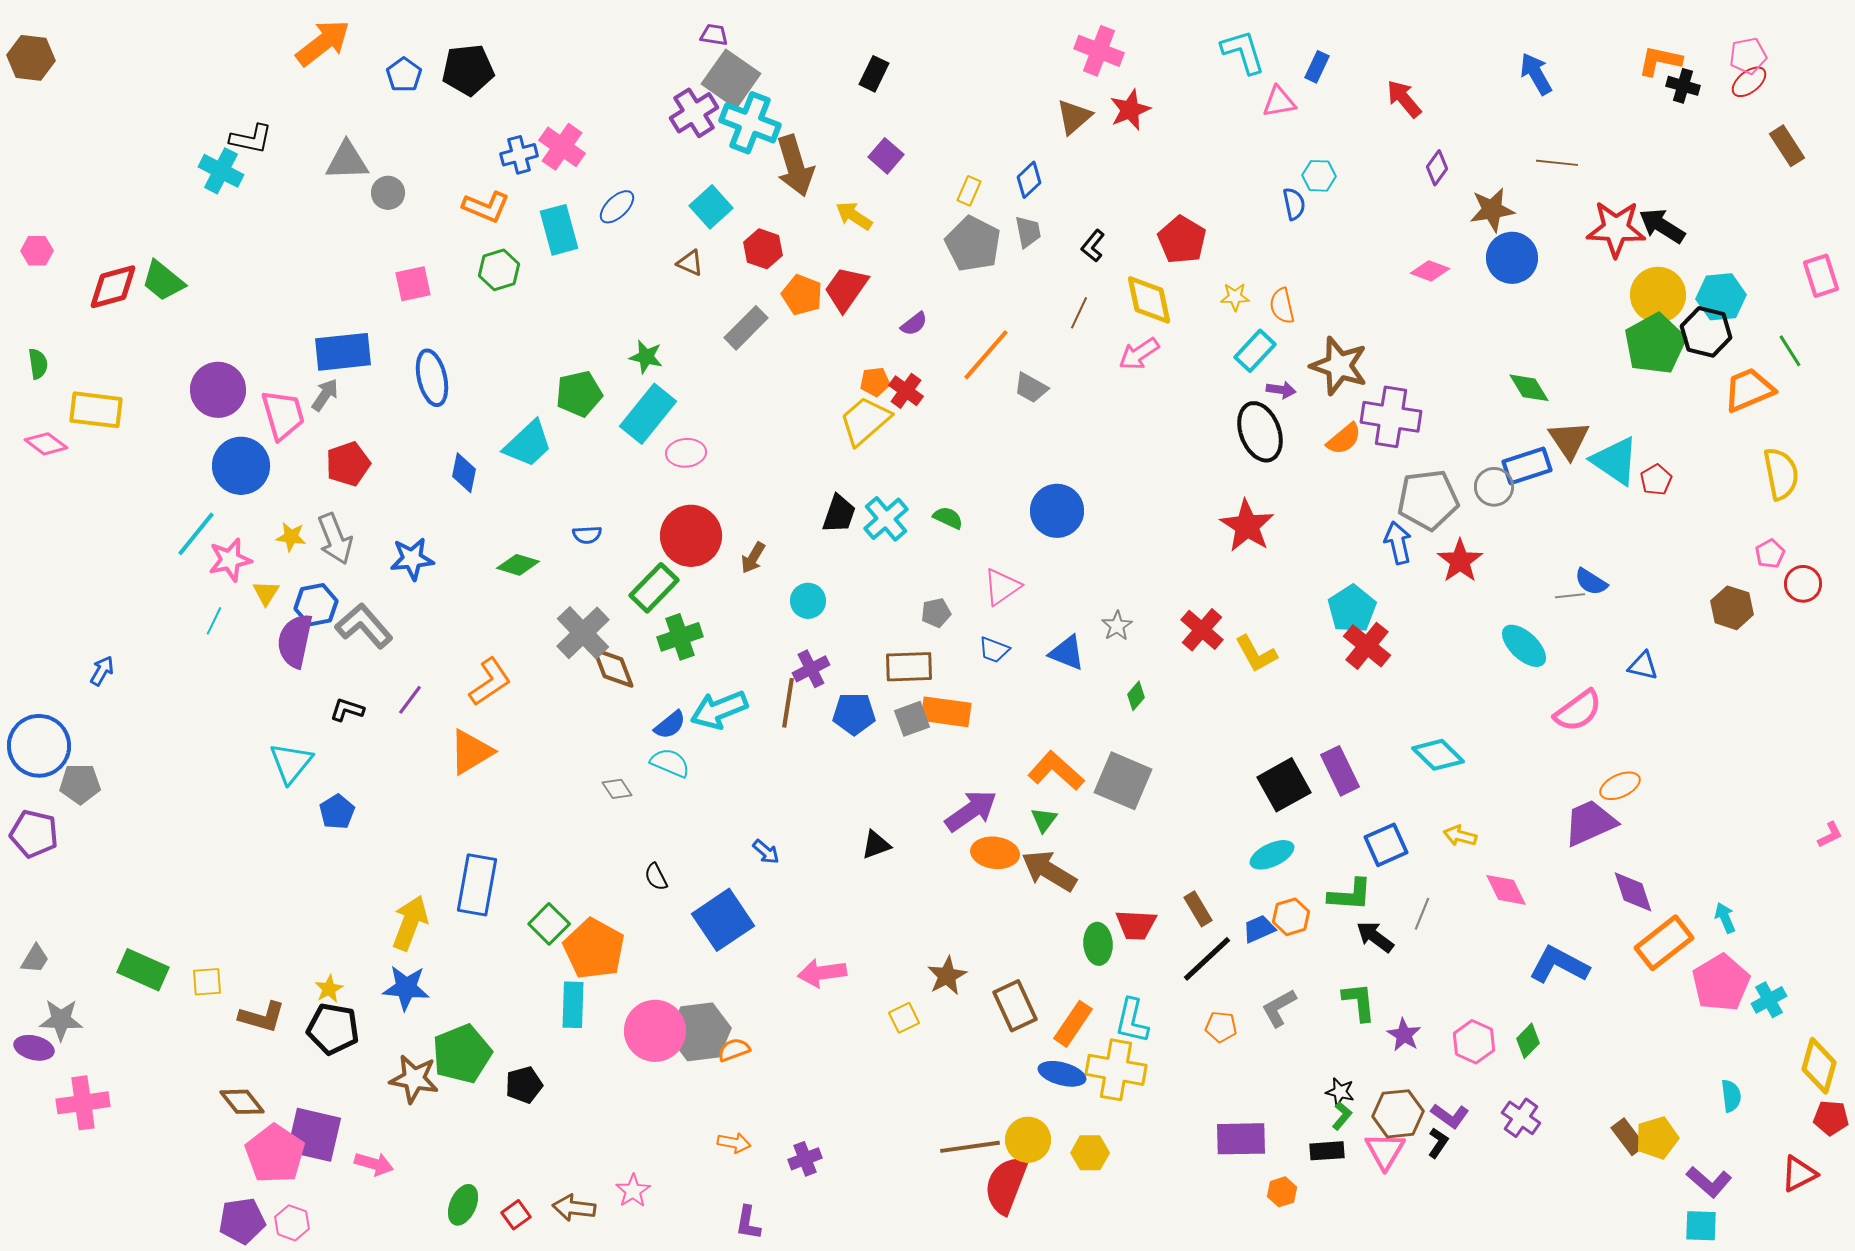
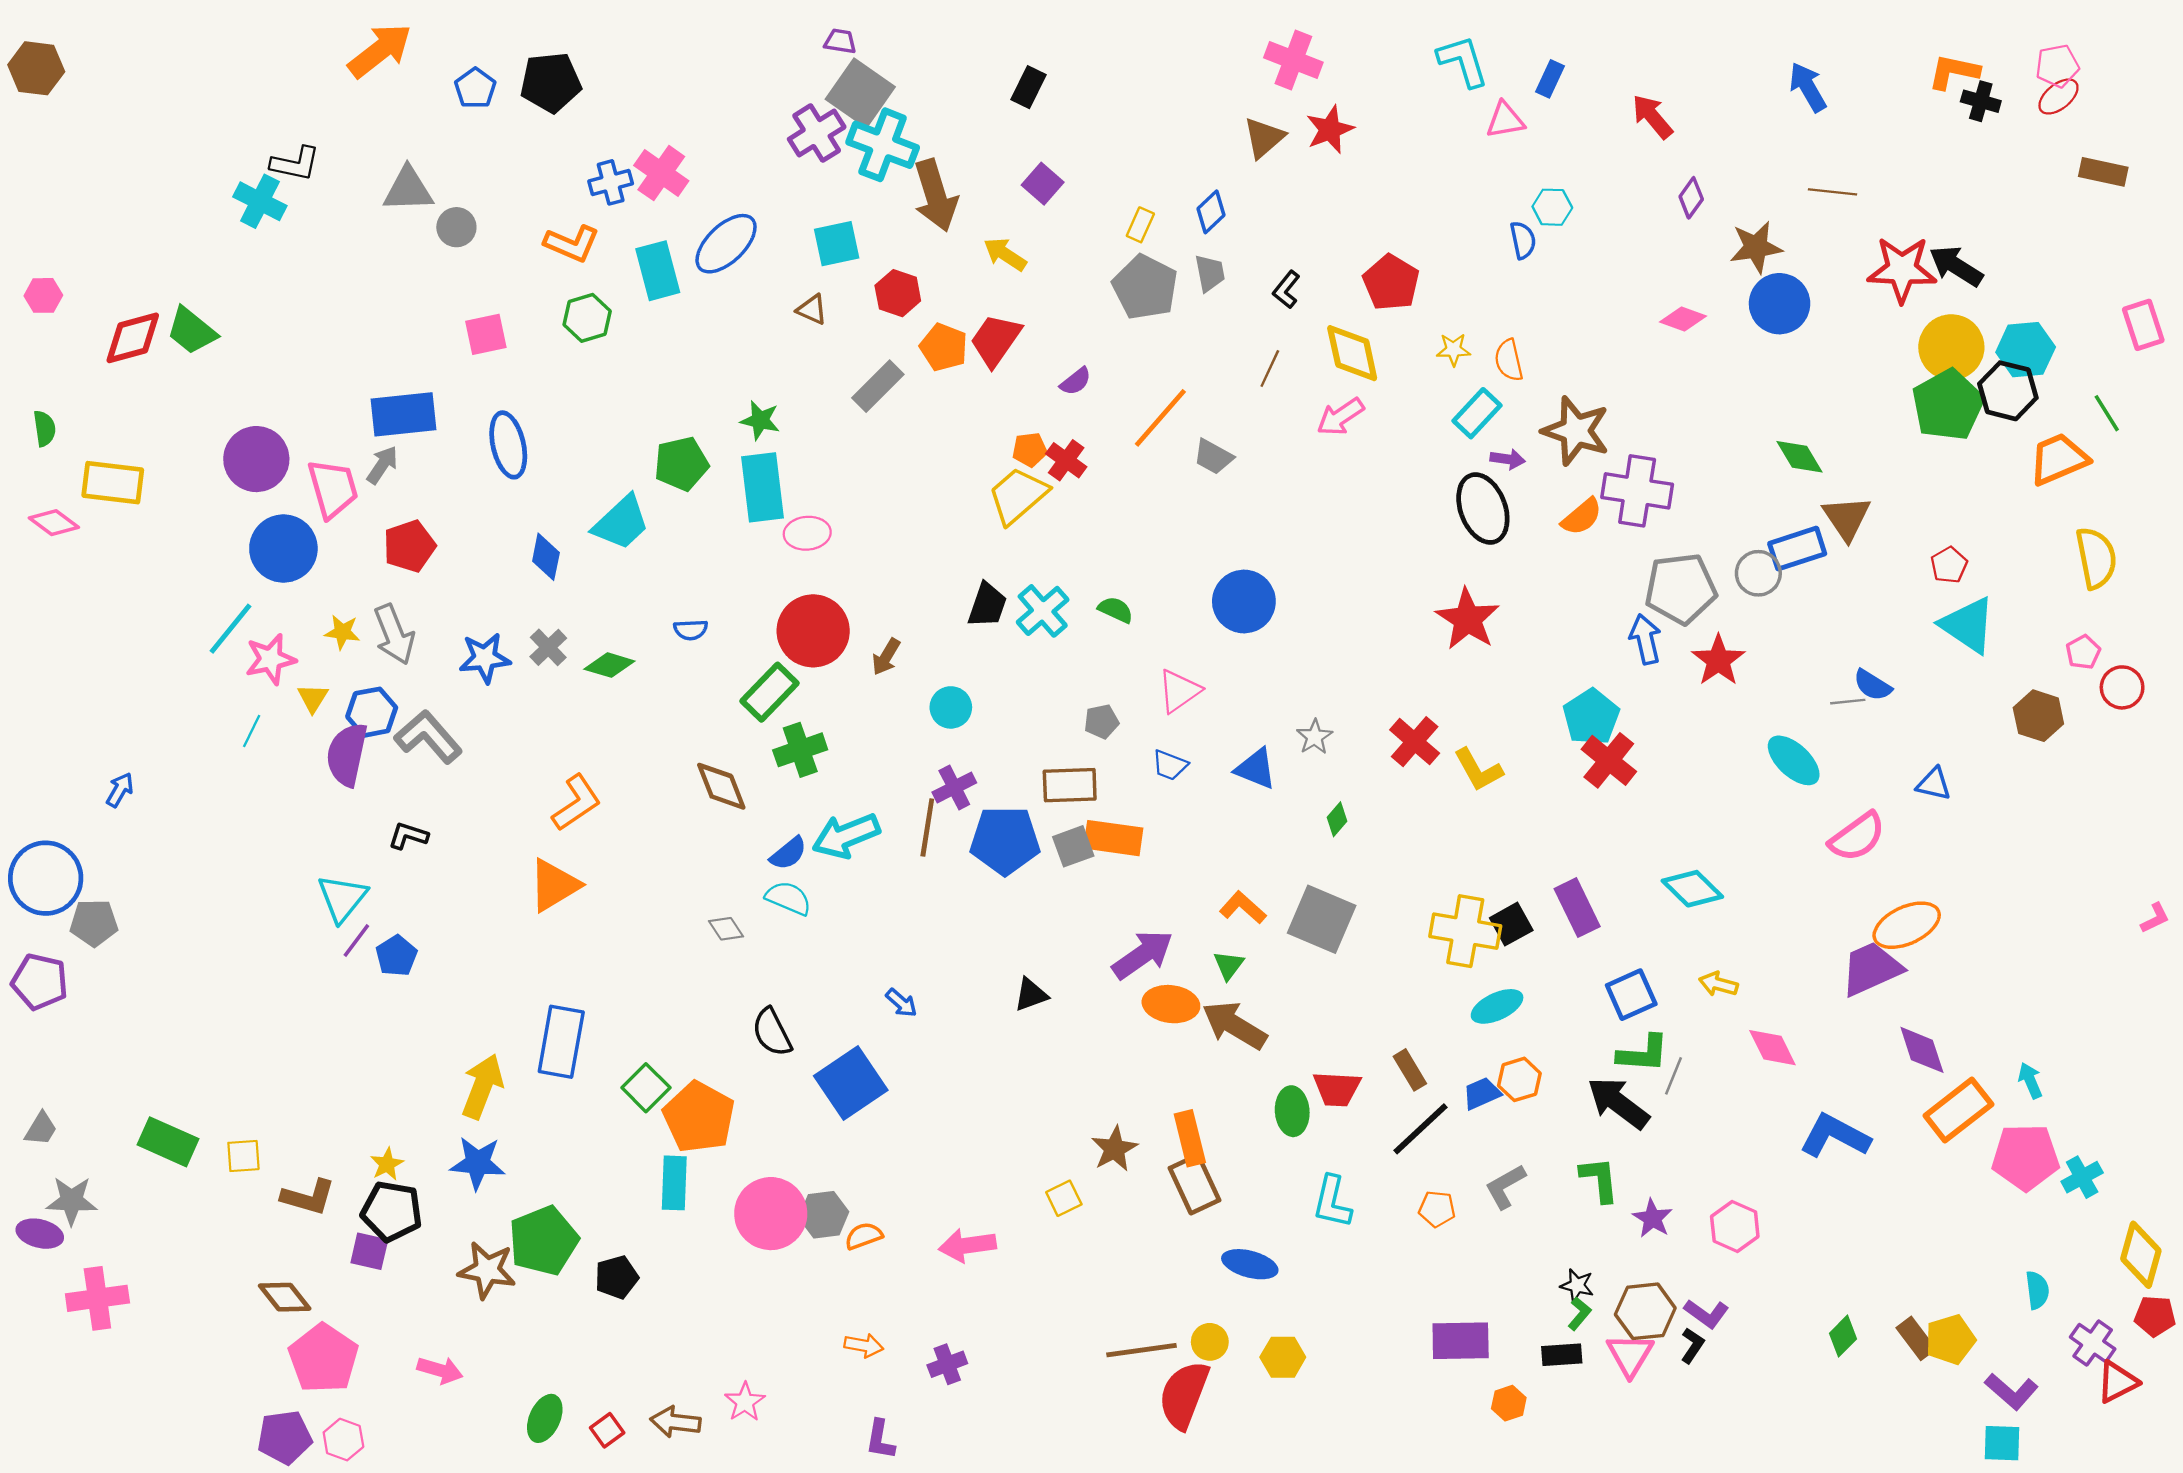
brown rectangle: (1787, 146) -> (2103, 172), turned -45
blue ellipse: (617, 207) -> (726, 244), size x1.5
cyan square: (711, 207) -> (837, 244), turned 30
cyan rectangle: (648, 414) -> (763, 487), turned -46
cyan triangle: (1615, 461) -> (1968, 625), moved
gray cross: (583, 633) -> (548, 647), moved, size x0.6
purple line: (410, 700) -> (356, 941), moved
blue pentagon: (854, 714) -> (1005, 840), size x1.4
orange L-shape: (1056, 771) -> (1243, 908), size x0.7
black square: (1284, 785) -> (1511, 924), size x0.7
orange ellipse: (1620, 786) -> (1907, 925), size x1.4
pink L-shape: (1830, 835) -> (2155, 918), moved
black semicircle: (656, 877) -> (772, 1032), size x1.5
green L-shape: (1350, 895) -> (1643, 1054), moved
black arrow: (1375, 937) -> (1618, 1103), size x1.4
pink arrow: (822, 973) -> (967, 1245), moved
pink pentagon: (1721, 983) -> (2026, 1157), turned 30
orange rectangle: (1073, 1024) -> (1190, 1138), moved, turned -48
gray hexagon: (700, 1032) -> (824, 1215), size x0.7
green diamond: (1528, 1041) -> (1843, 1336), moved
yellow cross: (1116, 1070) -> (1465, 931), moved
purple cross: (1521, 1118) -> (2093, 1343), moved
purple square: (314, 1135) -> (369, 1251), moved, size x0.6
yellow circle: (1028, 1140) -> (1210, 1342), size x0.7

